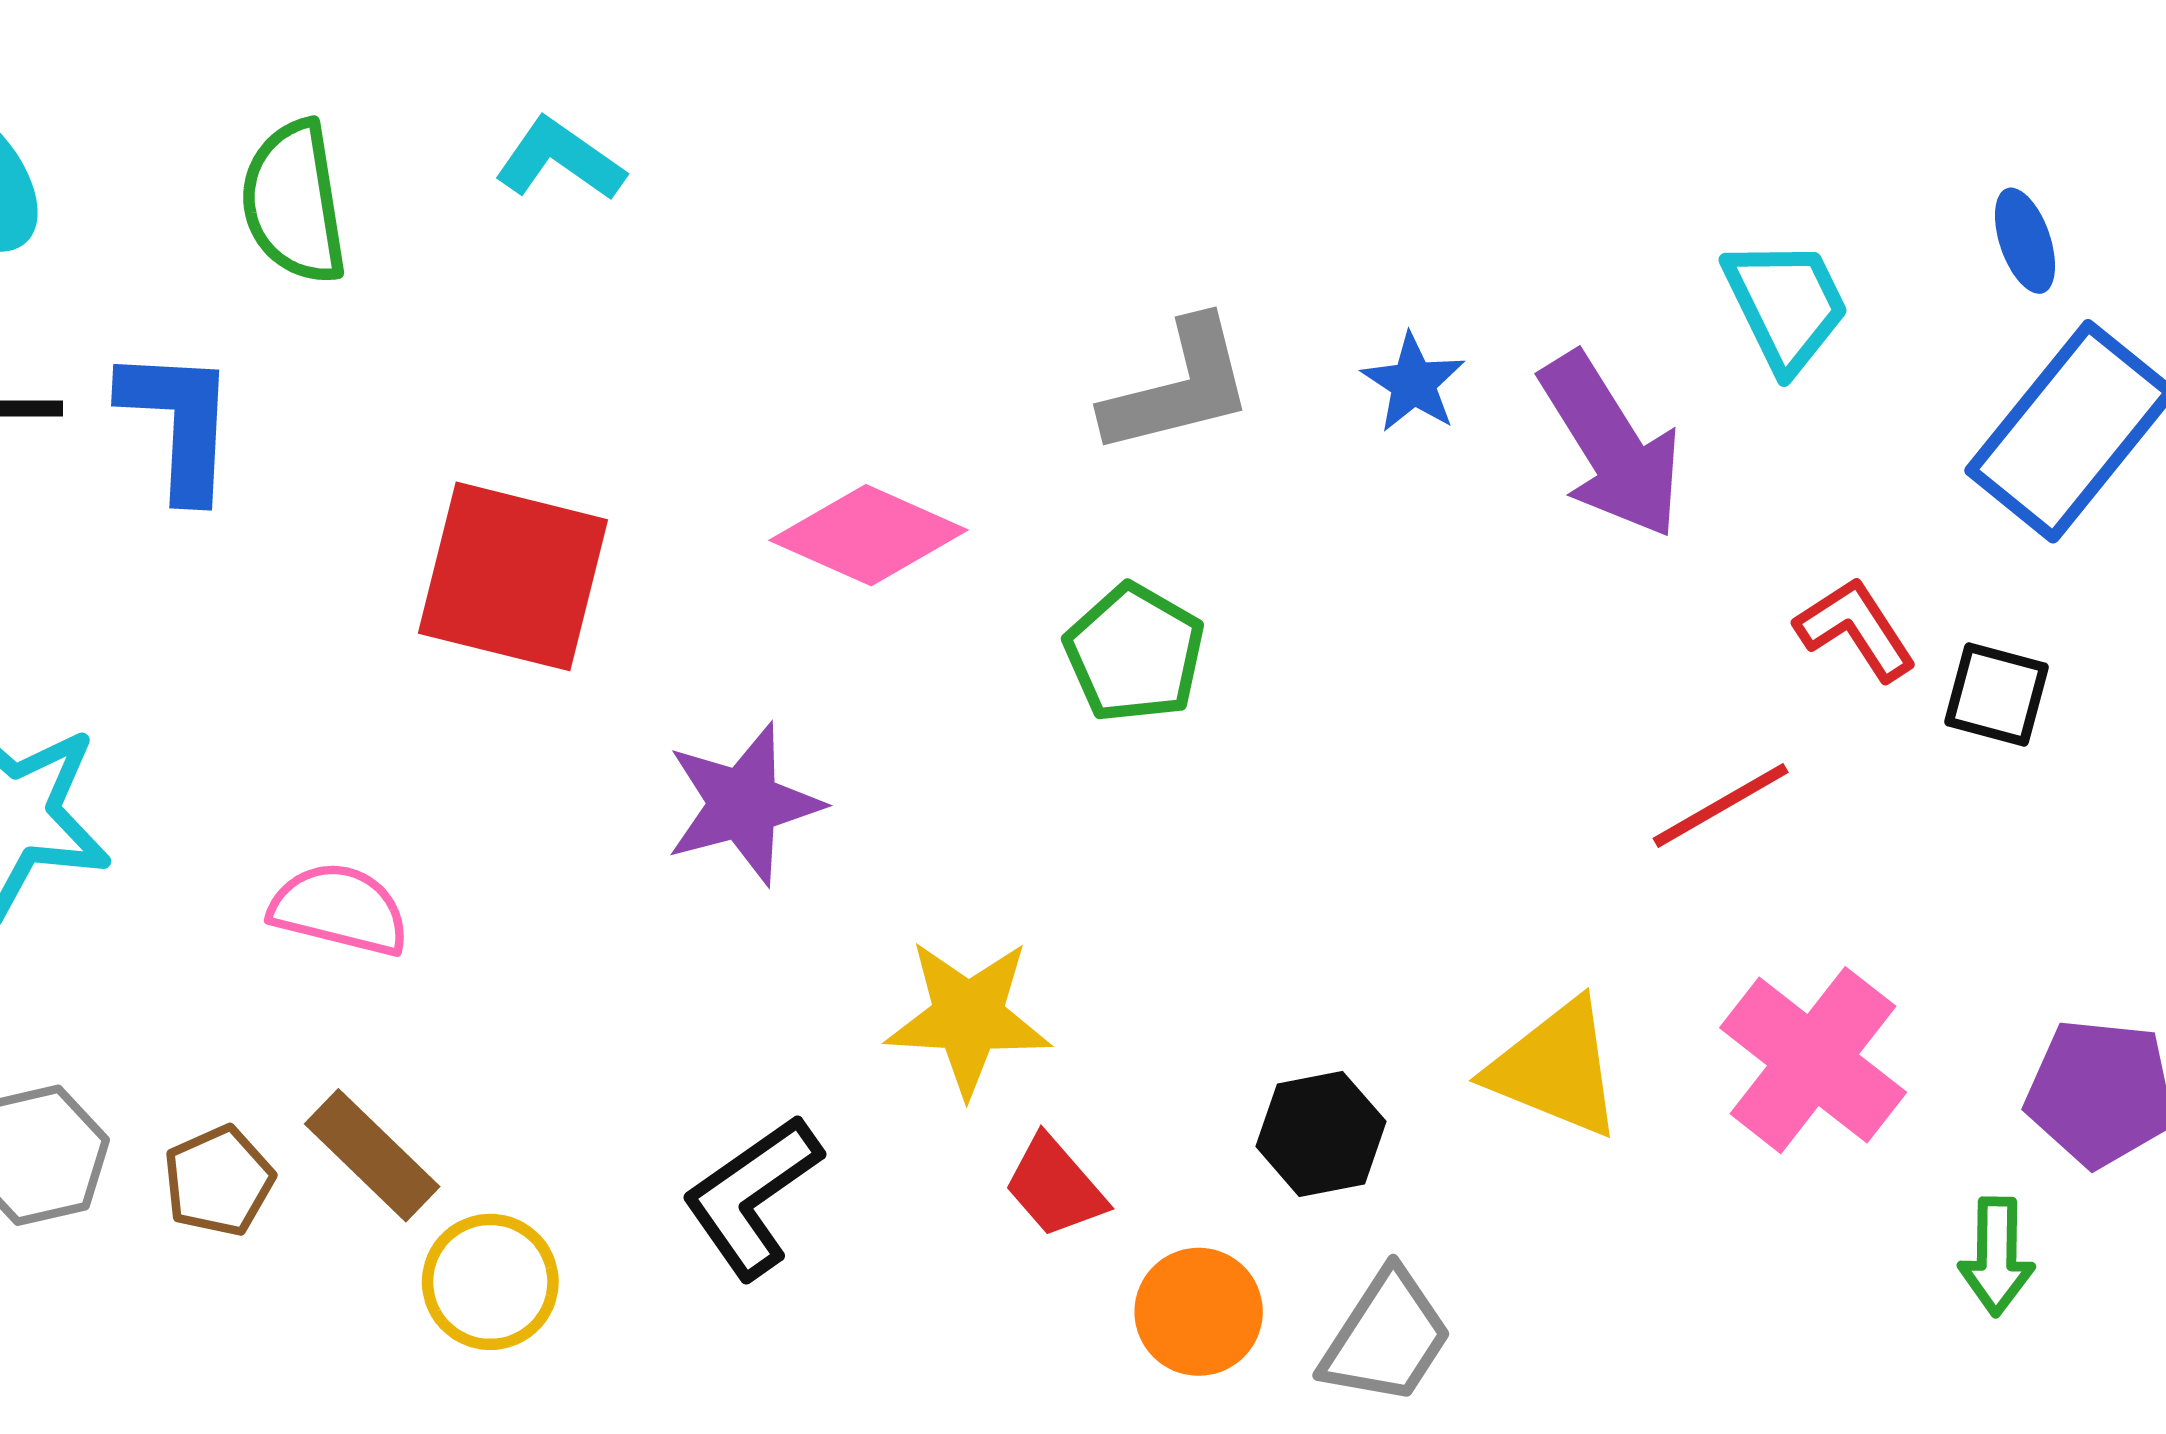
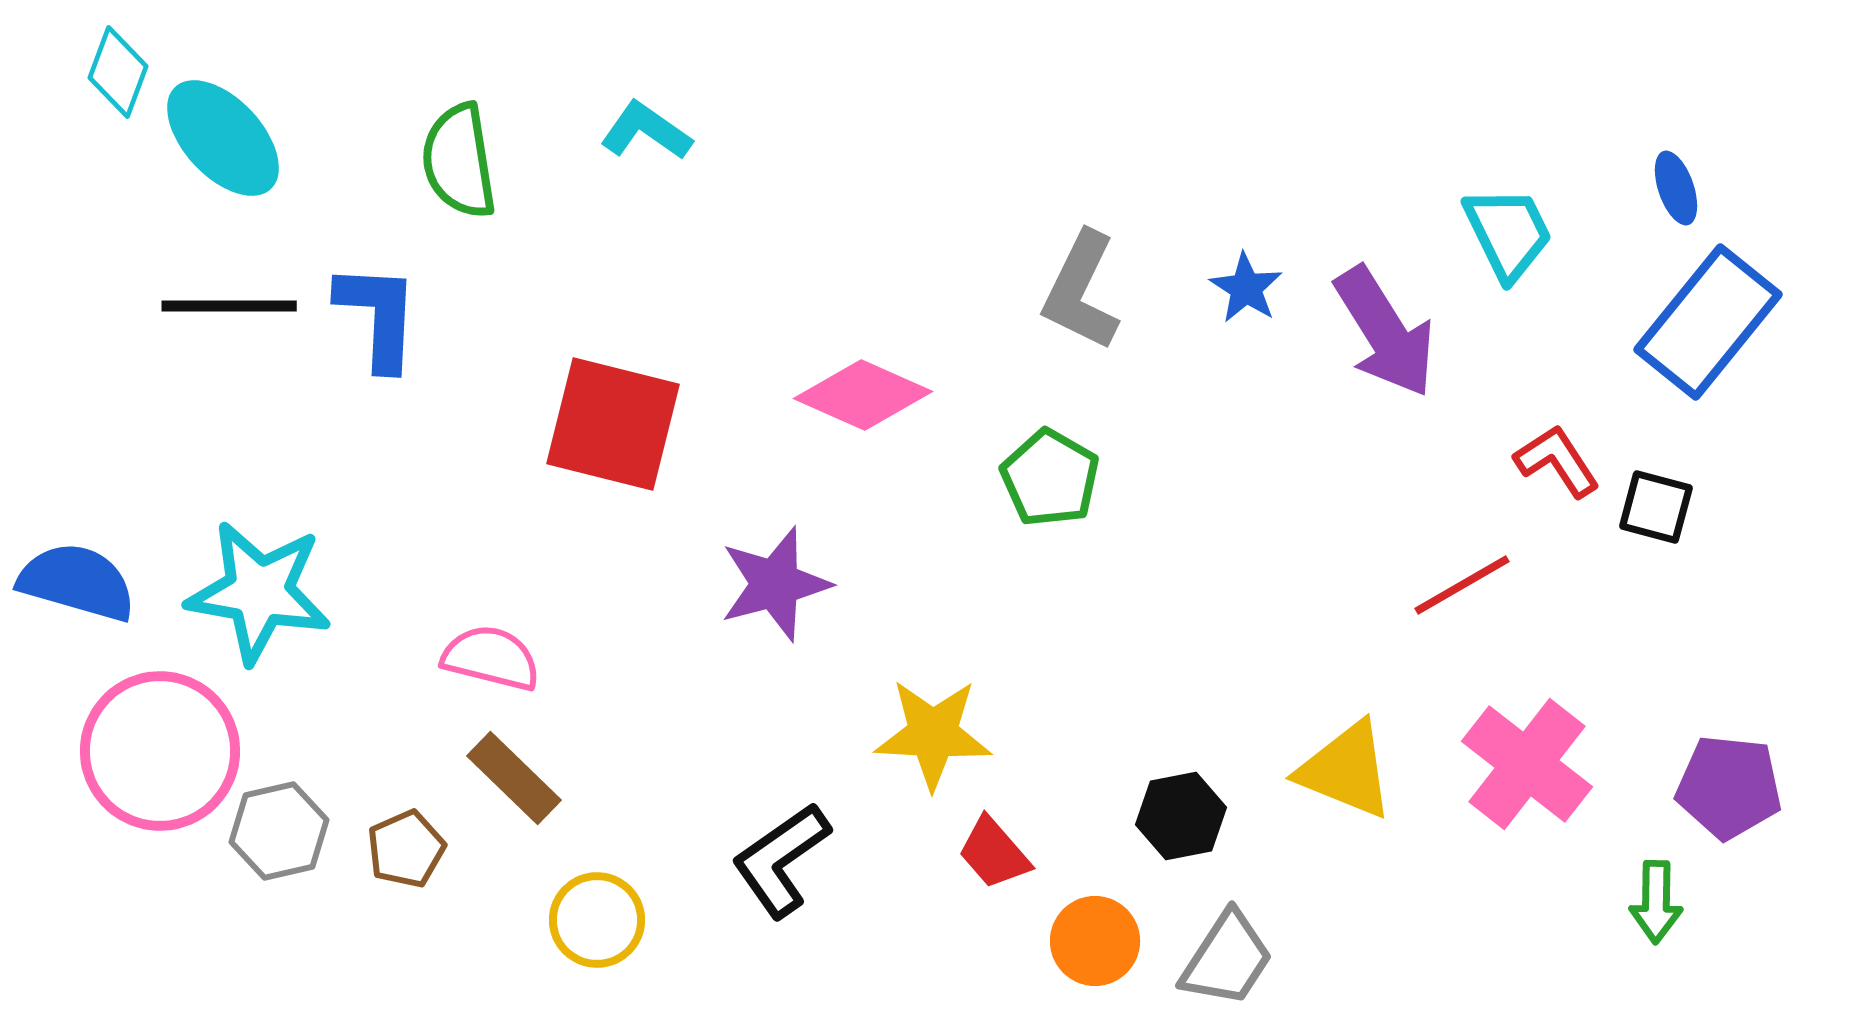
gray L-shape: (1179, 387) -> (1081, 291), turned 130
brown rectangle: (372, 1155) -> (514, 778), moved

